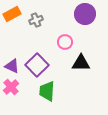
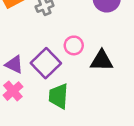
pink circle: (65, 42) -> (74, 45), moved

